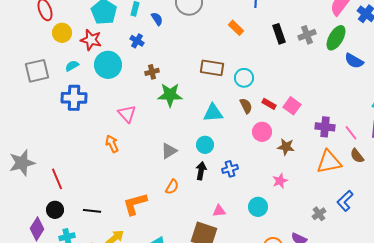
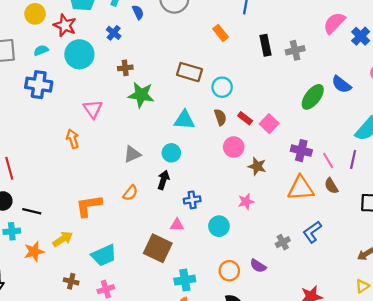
green ellipse: (336, 38) -> (313, 97), moved
blue cross: (230, 169) -> (192, 200), moved
black line: (92, 211) -> (32, 211), moved

